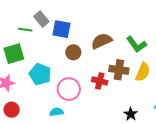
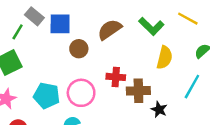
green line: (25, 30) -> (18, 32), turned -56
brown cross: (119, 70) -> (138, 91), moved
cyan pentagon: (40, 74) -> (47, 96), moved

